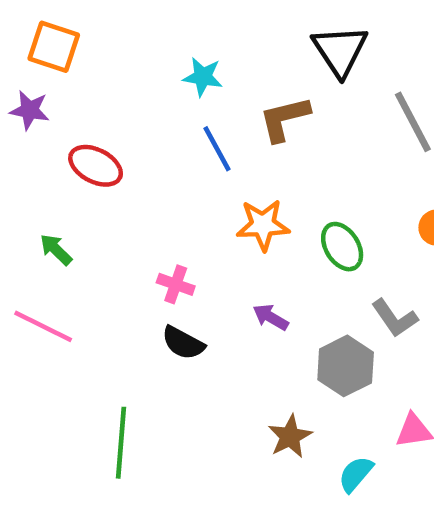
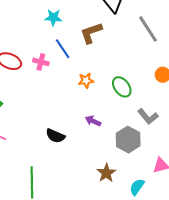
orange star: (263, 225) -> (86, 81), size x0.7
pink cross: (176, 284) -> (41, 62), moved

